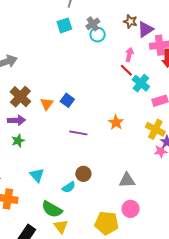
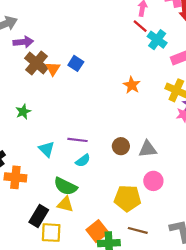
brown cross: (20, 97) -> (37, 63), moved
purple arrow: (16, 120) -> (23, 42), moved
purple line: (78, 133) -> (77, 140), moved
brown circle: (83, 174) -> (121, 146), moved
yellow triangle: (61, 227) -> (65, 204), moved, turned -35

